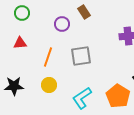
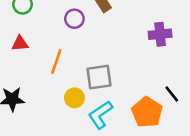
gray square: (81, 56) -> (99, 77), moved
yellow circle: (49, 85) -> (74, 98), moved

